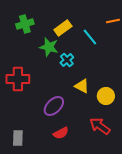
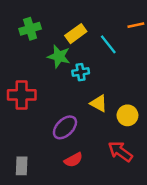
cyan cross: (67, 60) -> (81, 72), turned 32

